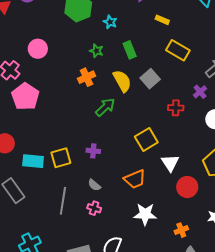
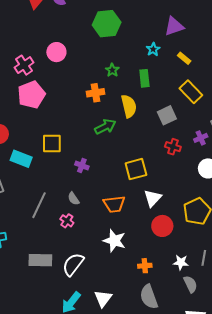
cyan star: (110, 22) -> (153, 49), moved
gray square: (150, 79) -> (167, 115), moved
yellow square: (61, 158) -> (52, 143), moved

